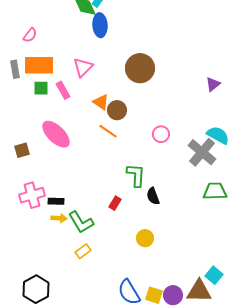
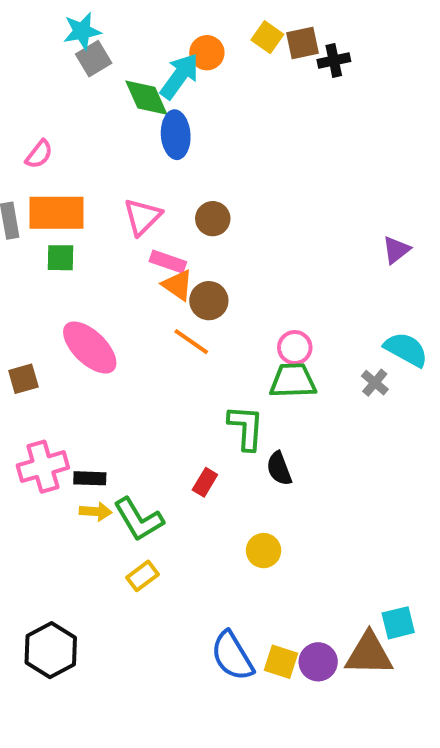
brown circle: (140, 68) -> (213, 219), moved, size x0.6
pink rectangle: (63, 90) -> (168, 262), moved, turned -42
gray cross: (202, 152) -> (375, 383), size x0.5
green trapezoid: (215, 191) -> (293, 381), moved
cyan square: (214, 275) -> (398, 623), turned 36

